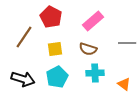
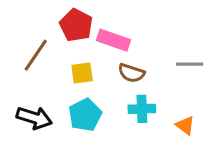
pink rectangle: (93, 21) -> (113, 40), moved, turned 60

